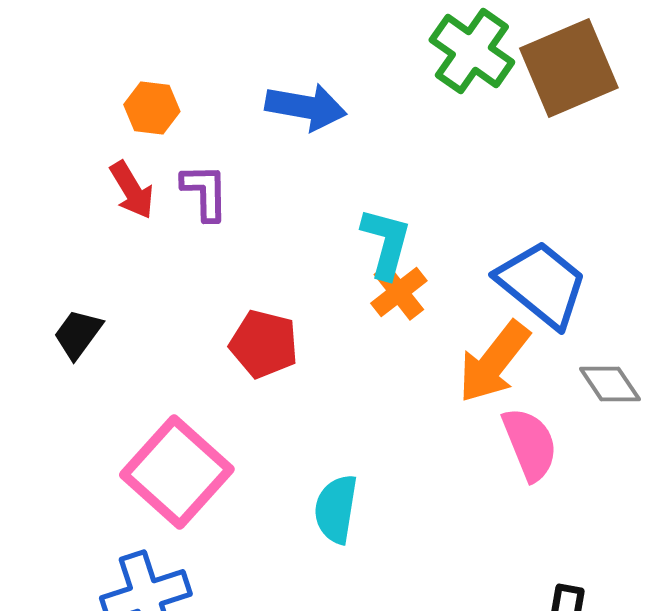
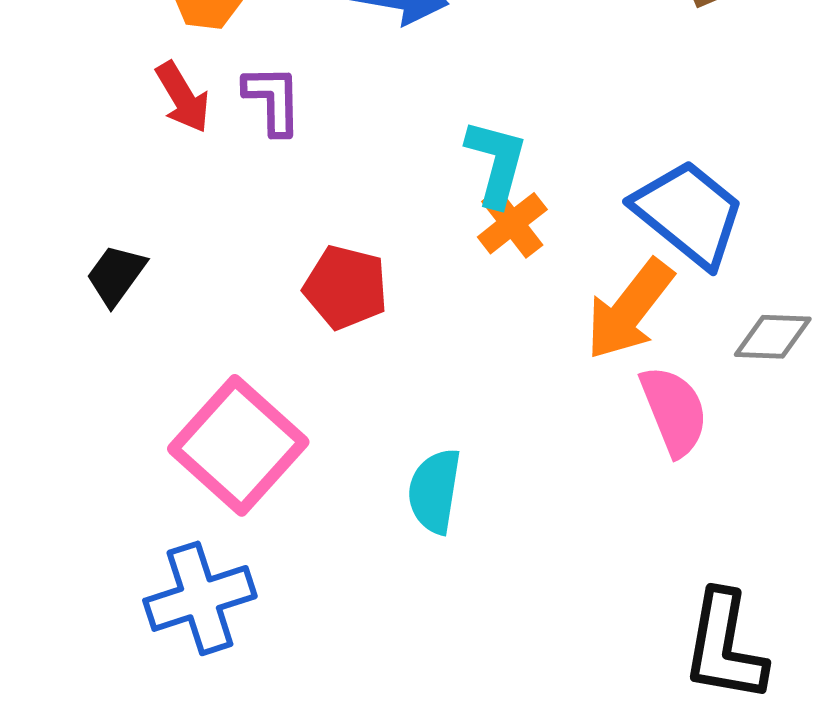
gray diamond: (610, 384) -> (773, 337), turned -54

